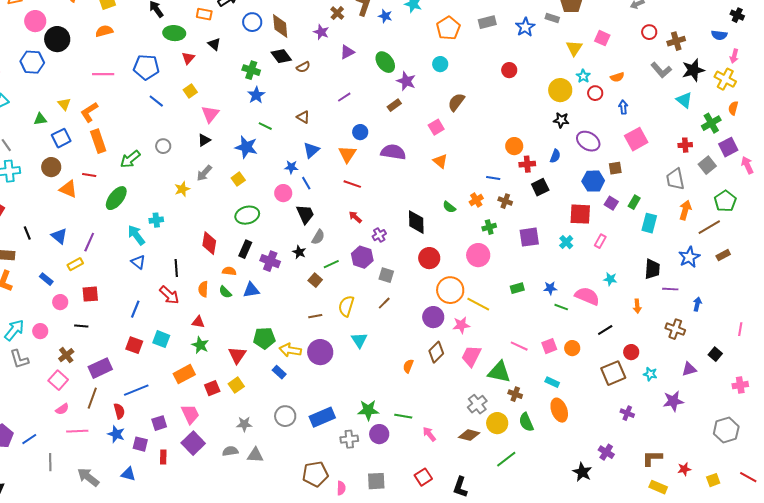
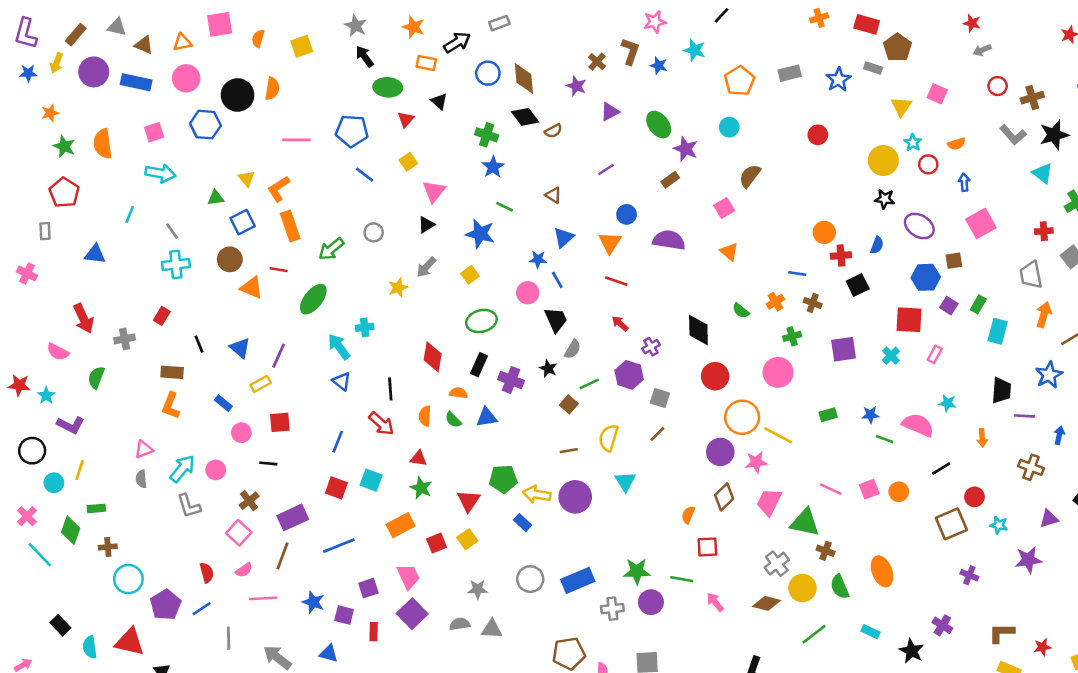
pink circle: (35, 21) -> (186, 78), moved
orange semicircle: (104, 31) -> (272, 89), moved, turned 114
cyan rectangle: (552, 382) -> (870, 632), moved
red semicircle: (119, 411) -> (207, 573), moved
red square: (423, 477) -> (707, 547), moved, turned 30

